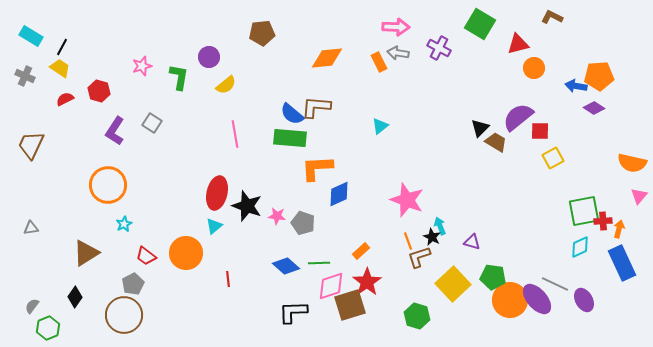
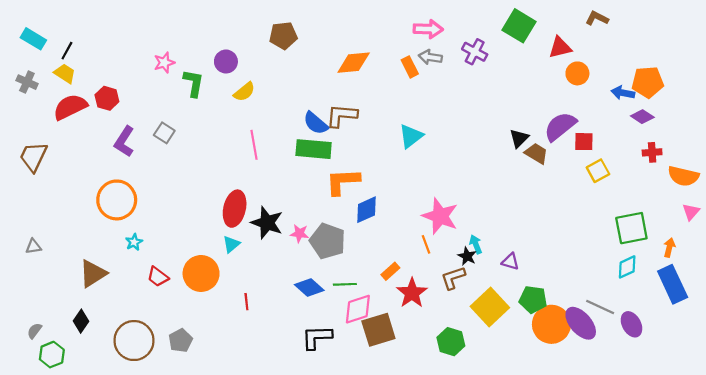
pink star: (142, 66) -> (164, 63), moved
red semicircle: (65, 99) -> (70, 107), size x1.8
cyan triangle: (380, 126) -> (411, 136), size x1.4
red cross: (603, 221) -> (652, 152), moved
gray pentagon: (303, 223) -> (328, 241), size x1.4
orange line: (408, 241) -> (426, 244), moved
red star: (367, 282) -> (412, 293), moved
gray pentagon: (133, 284) -> (181, 341), moved

